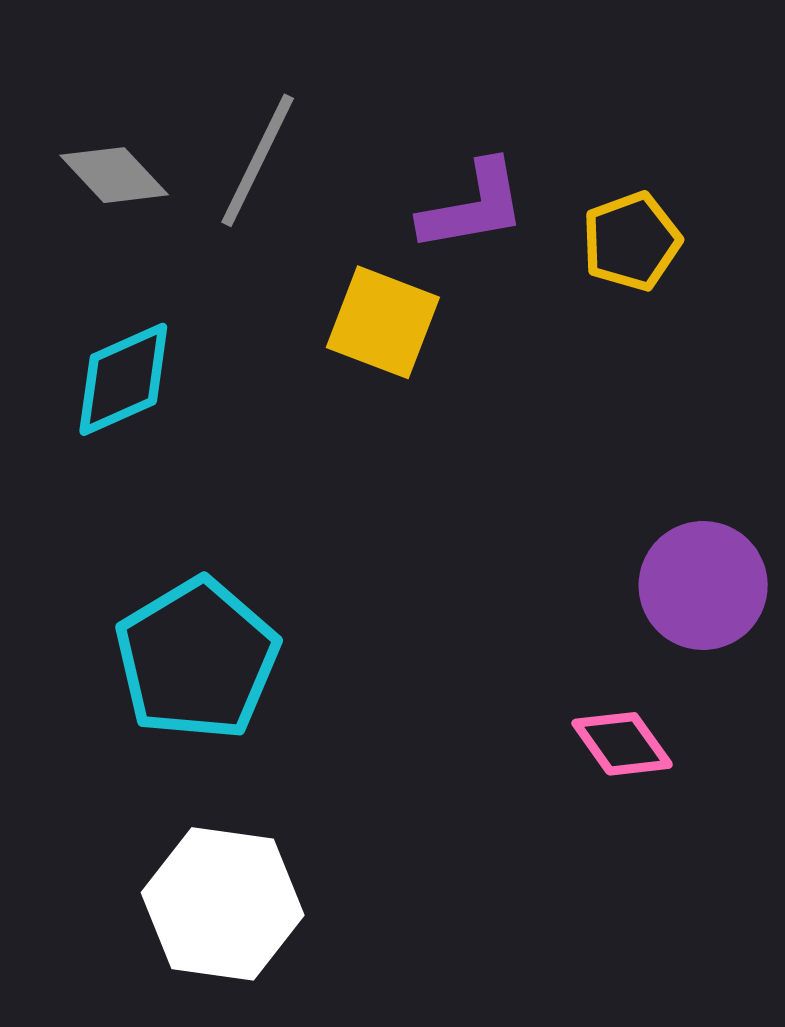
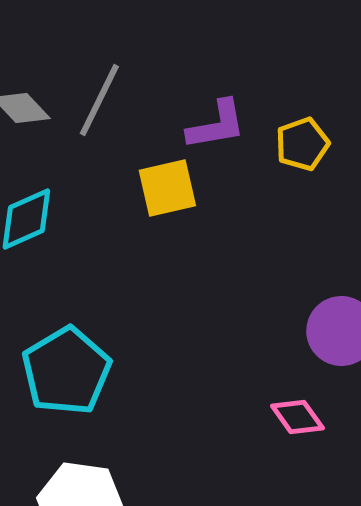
yellow square: (383, 322) -> (167, 188), turned -34

